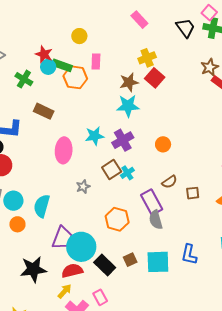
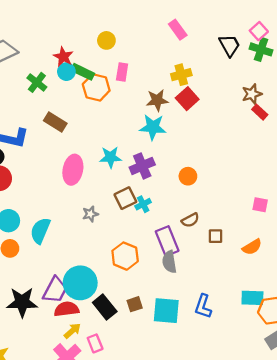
purple trapezoid: (62, 238) -> (55, 290), moved
yellow arrow: (65, 291) -> (72, 331), moved

